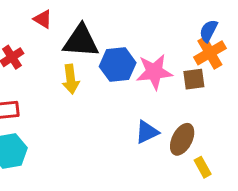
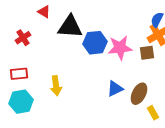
yellow arrow: (71, 79) -> (56, 86), moved

